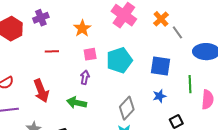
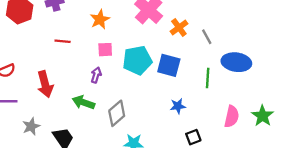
orange cross: (161, 19) -> (179, 27), moved
blue square: (160, 66) -> (169, 65), moved
green line: (190, 84) -> (208, 78), moved
gray diamond: (127, 108) -> (117, 113), moved

